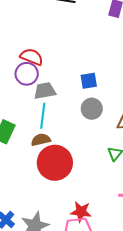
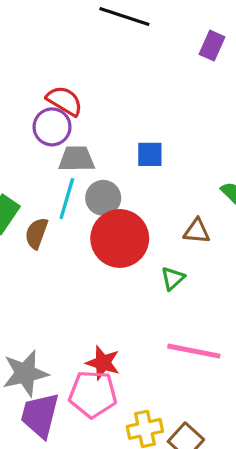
gray circle: (92, 109) -> (103, 198), moved
brown semicircle: (41, 140) -> (36, 233), moved, turned -66
red circle: (55, 163) -> (120, 238), moved

